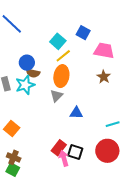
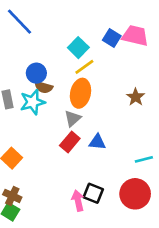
pink trapezoid: (104, 51) -> (135, 36), moved
red rectangle: (59, 148) -> (70, 142), moved

